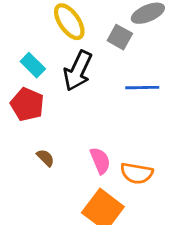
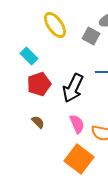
black arrow: (78, 71) -> (73, 88), moved
red pentagon: (27, 104) -> (39, 84), moved, turned 30

